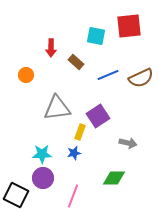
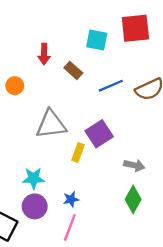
blue star: (74, 153) -> (71, 199), moved
green diamond: (114, 178) -> (133, 199), moved, turned -60

